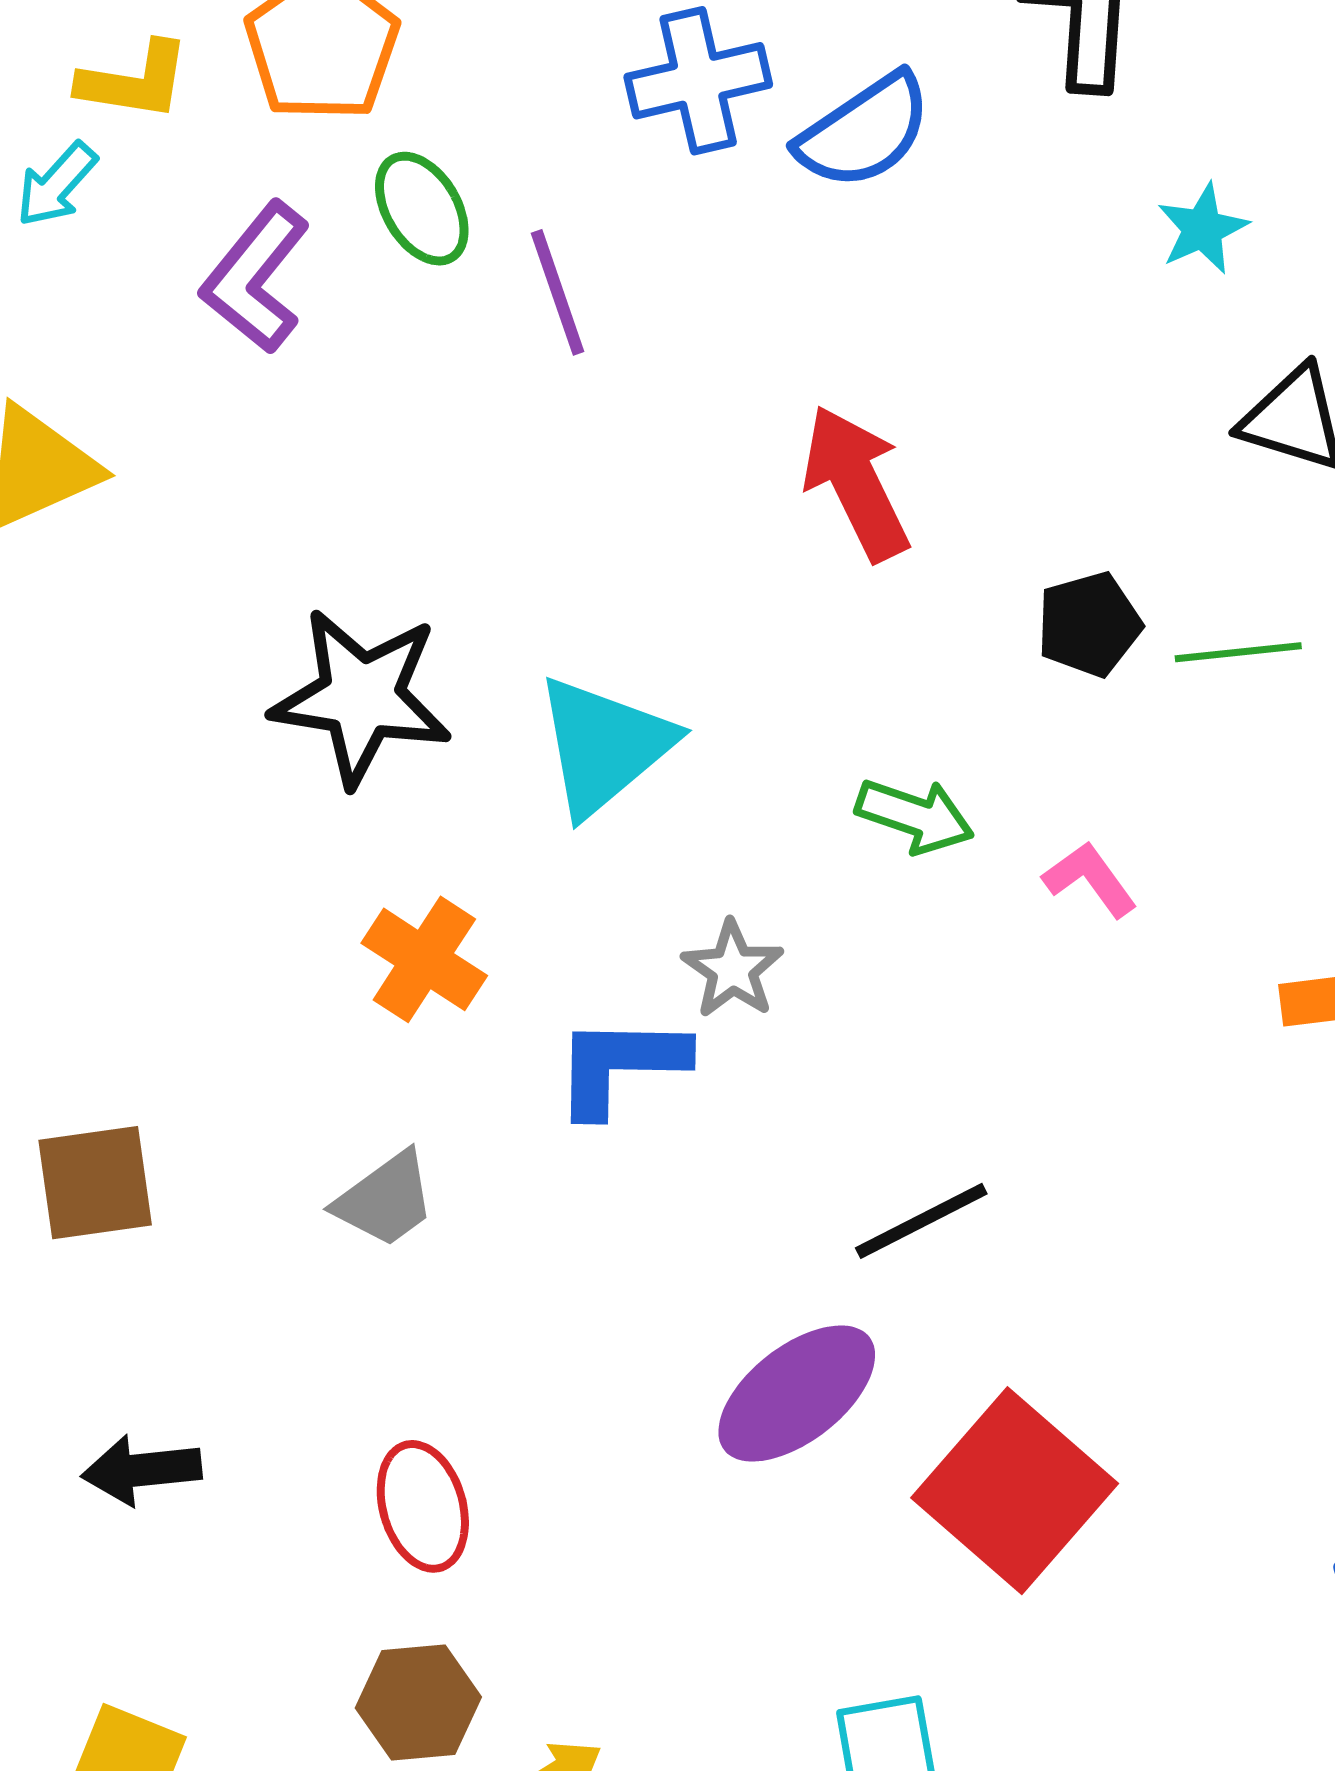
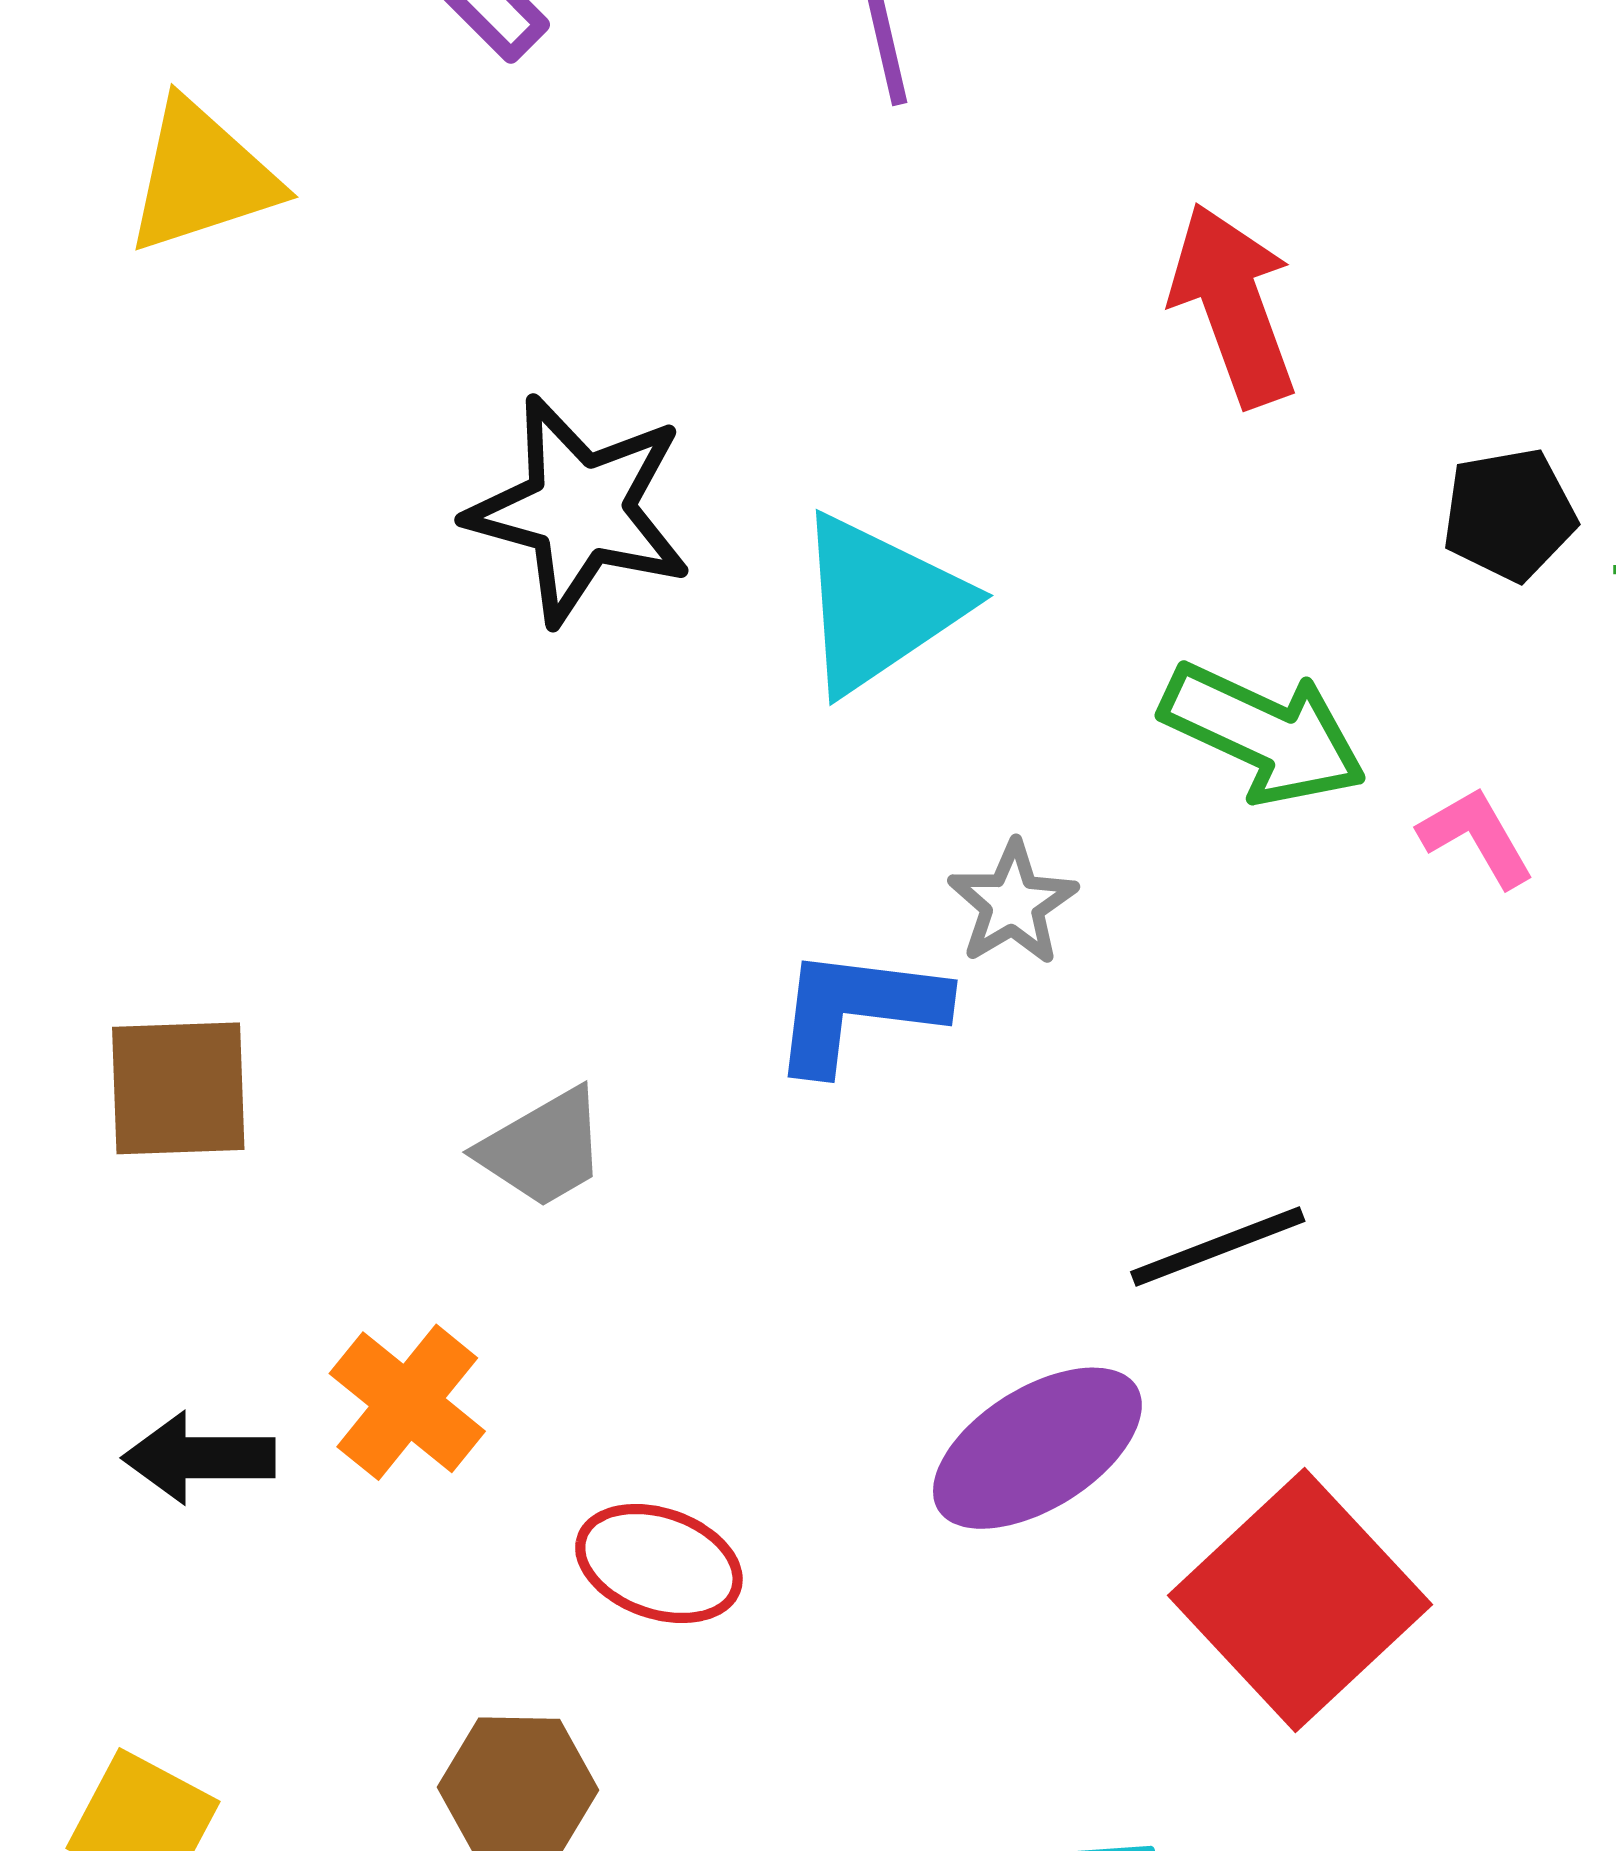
green arrow: (915, 816) -> (1263, 734), size x1.4
orange cross: (424, 959) -> (407, 1402), moved
red ellipse: (423, 1506) -> (659, 1564), moved, turned -61

